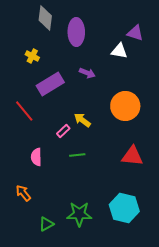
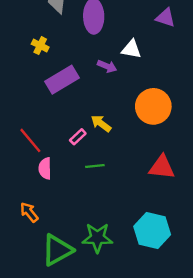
white triangle: (119, 51) -> (131, 49), moved
red line: (24, 111) -> (30, 140), moved
green triangle: (46, 224) -> (57, 250), size x1.8

